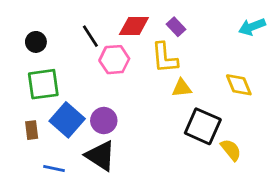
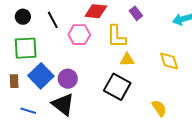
purple rectangle: (176, 27) -> (136, 13), moved
black line: (90, 36) -> (53, 20), moved
black square: (203, 126) -> (117, 87), moved

